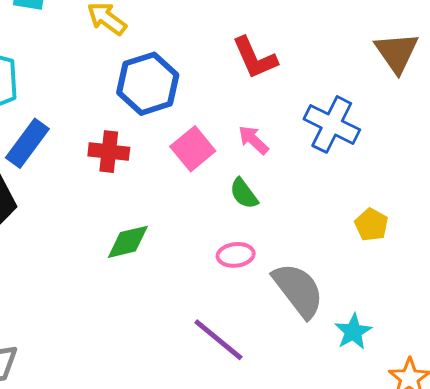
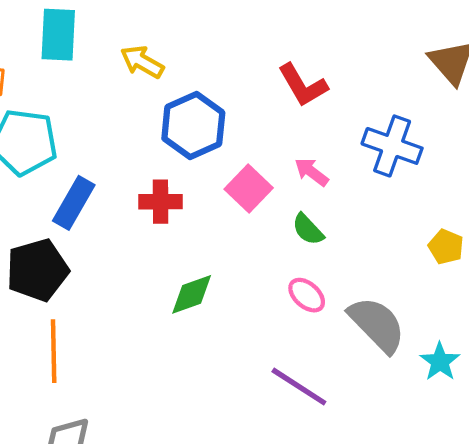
pink ellipse: (236, 255) -> (307, 295), turned 54

